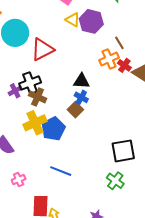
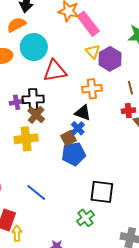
orange cross: (109, 59) -> (92, 89), moved
red cross: (124, 65) -> (128, 111), turned 32
blue pentagon: (53, 129) -> (74, 154), moved

